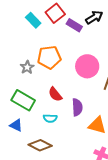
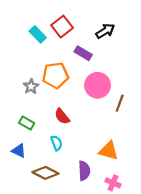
purple rectangle: (74, 25) -> (83, 53), moved
green rectangle: (23, 100) -> (27, 123), size x0.6
purple semicircle: (77, 107) -> (84, 171), moved
cyan semicircle: (50, 118) -> (57, 143), turned -112

